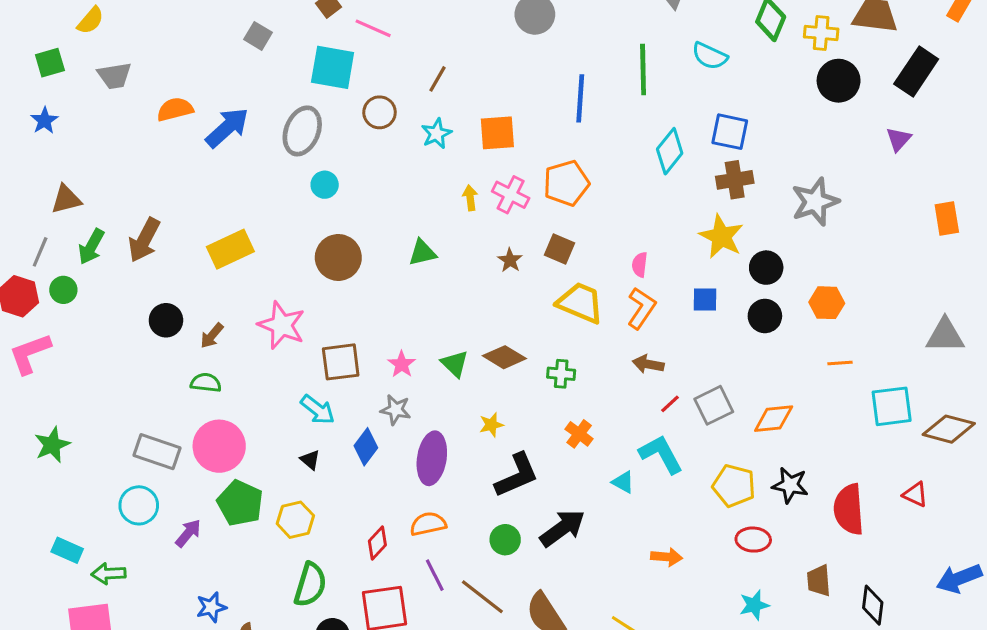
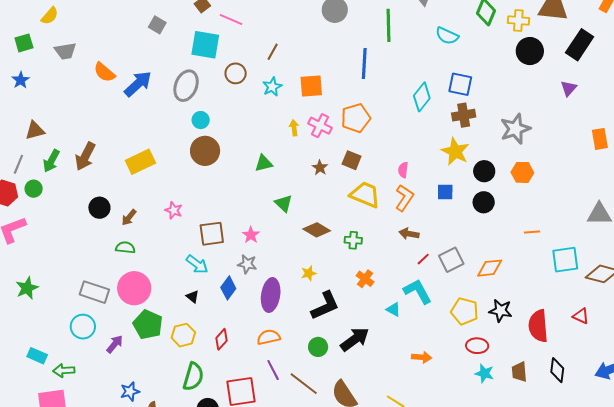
green line: (643, 69) -> (389, 25), moved
orange semicircle: (175, 109) -> (104, 72), turned -125
brown circle: (338, 257) -> (205, 151), moved
orange hexagon: (827, 303) -> (522, 172), moved
pink star: (282, 325) -> (174, 210), size x0.6
green triangle: (455, 364) -> (283, 203), moved
red diamond: (377, 543) -> (222, 339), moved
cyan star: (754, 605) -> (484, 373), moved, turned 30
black diamond: (873, 605) -> (557, 370), moved

